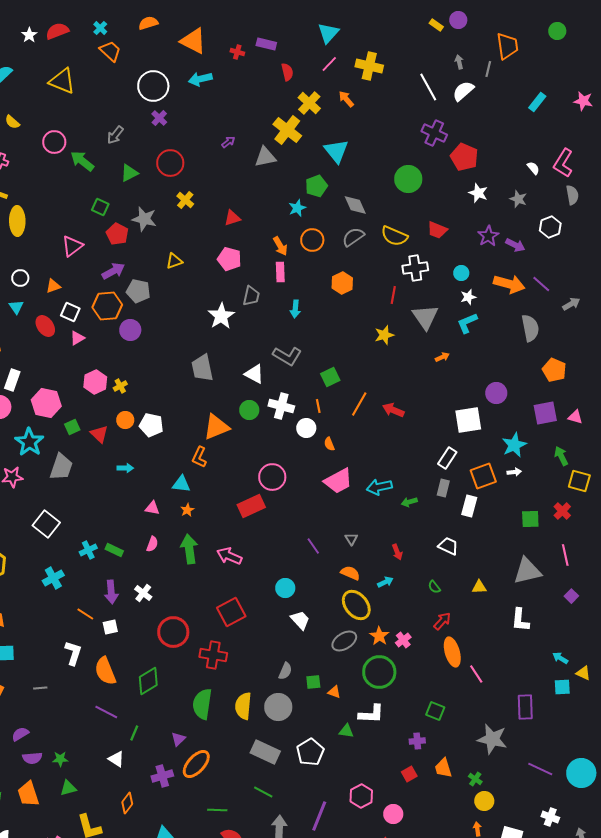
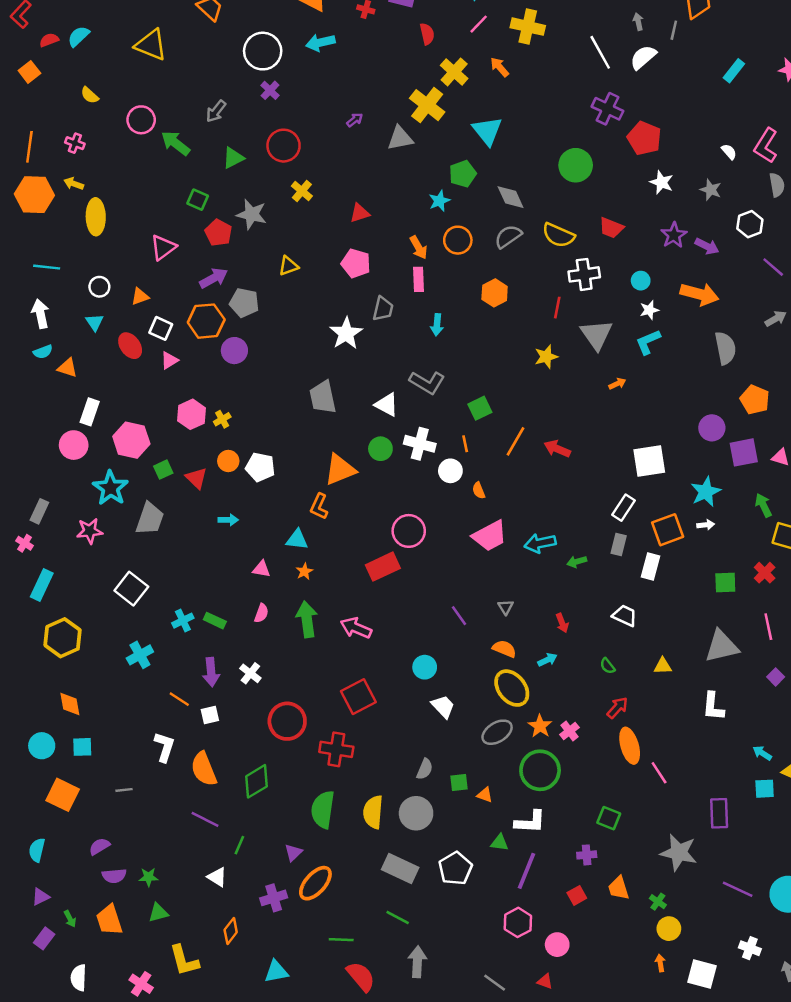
purple line: (541, 284) -> (773, 267), moved
purple circle: (496, 393) -> (712, 428), moved
purple line: (319, 816) -> (527, 871), moved

